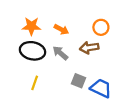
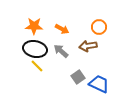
gray square: (78, 81) -> (78, 77), turned 32
yellow line: (35, 83) -> (37, 66), moved, turned -64

